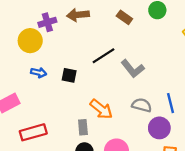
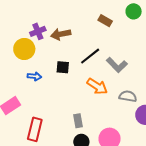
brown arrow: (78, 15) -> (61, 34), moved
black square: (69, 75) -> (63, 67), moved
orange arrow: (101, 109) -> (97, 86), moved
red rectangle: (33, 132) -> (35, 129), turned -55

